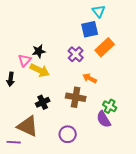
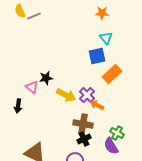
purple cross: (76, 54) -> (87, 95), moved
pink triangle: (25, 60) -> (32, 87), turned -32
yellow arrow: (40, 70) -> (66, 95), moved
black cross: (43, 102) -> (84, 139), moved

